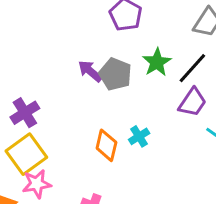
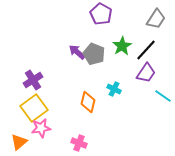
cyan cross: (139, 136) -> (114, 89), moved, turned -32

